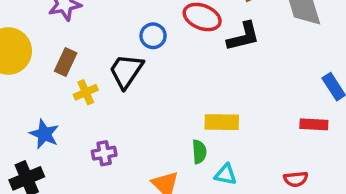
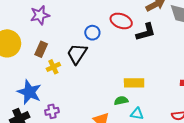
blue star: (44, 134) -> (29, 92), size x1.4
green semicircle: (199, 152) -> (121, 101), turned -96
purple cross: (104, 153) -> (52, 111), moved

